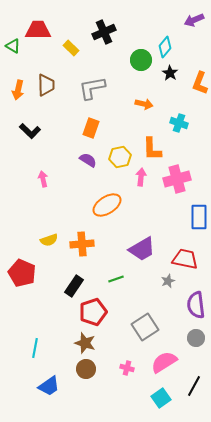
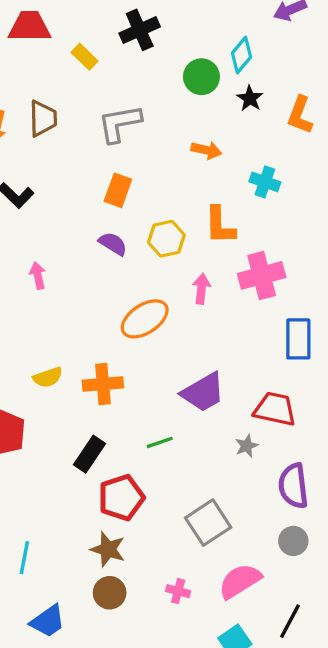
pink arrow: (141, 177) -> (201, 289), moved

